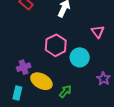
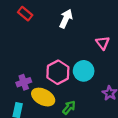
pink hexagon: (56, 45) -> (58, 72), moved

